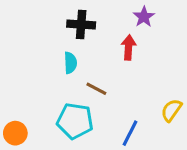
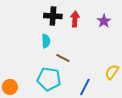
purple star: (144, 17) -> (104, 21), moved
red arrow: (129, 47) -> (75, 19), moved

